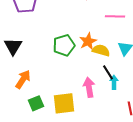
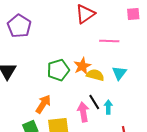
black line: (108, 72) -> (94, 102), moved
orange arrow: (23, 79) -> (43, 104), moved

